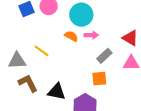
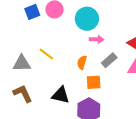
orange semicircle: (71, 36) -> (82, 62), moved, turned -104
orange square: (99, 79) -> (94, 82), moved
brown L-shape: (28, 83) -> (23, 94), moved

